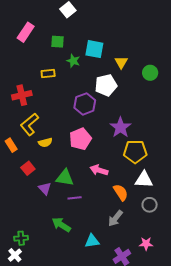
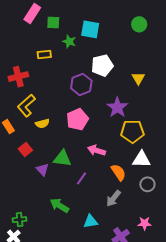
pink rectangle: (26, 32) -> (32, 14), moved
yellow triangle: (121, 62) -> (138, 78), moved
green circle: (150, 73) -> (139, 24), moved
purple line: (75, 198) -> (81, 178), moved, turned -48

